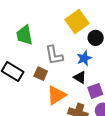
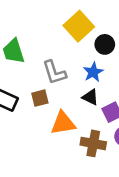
brown square: (41, 74) -> (40, 98), turned -32
orange triangle: (56, 95) -> (63, 123), turned 30

